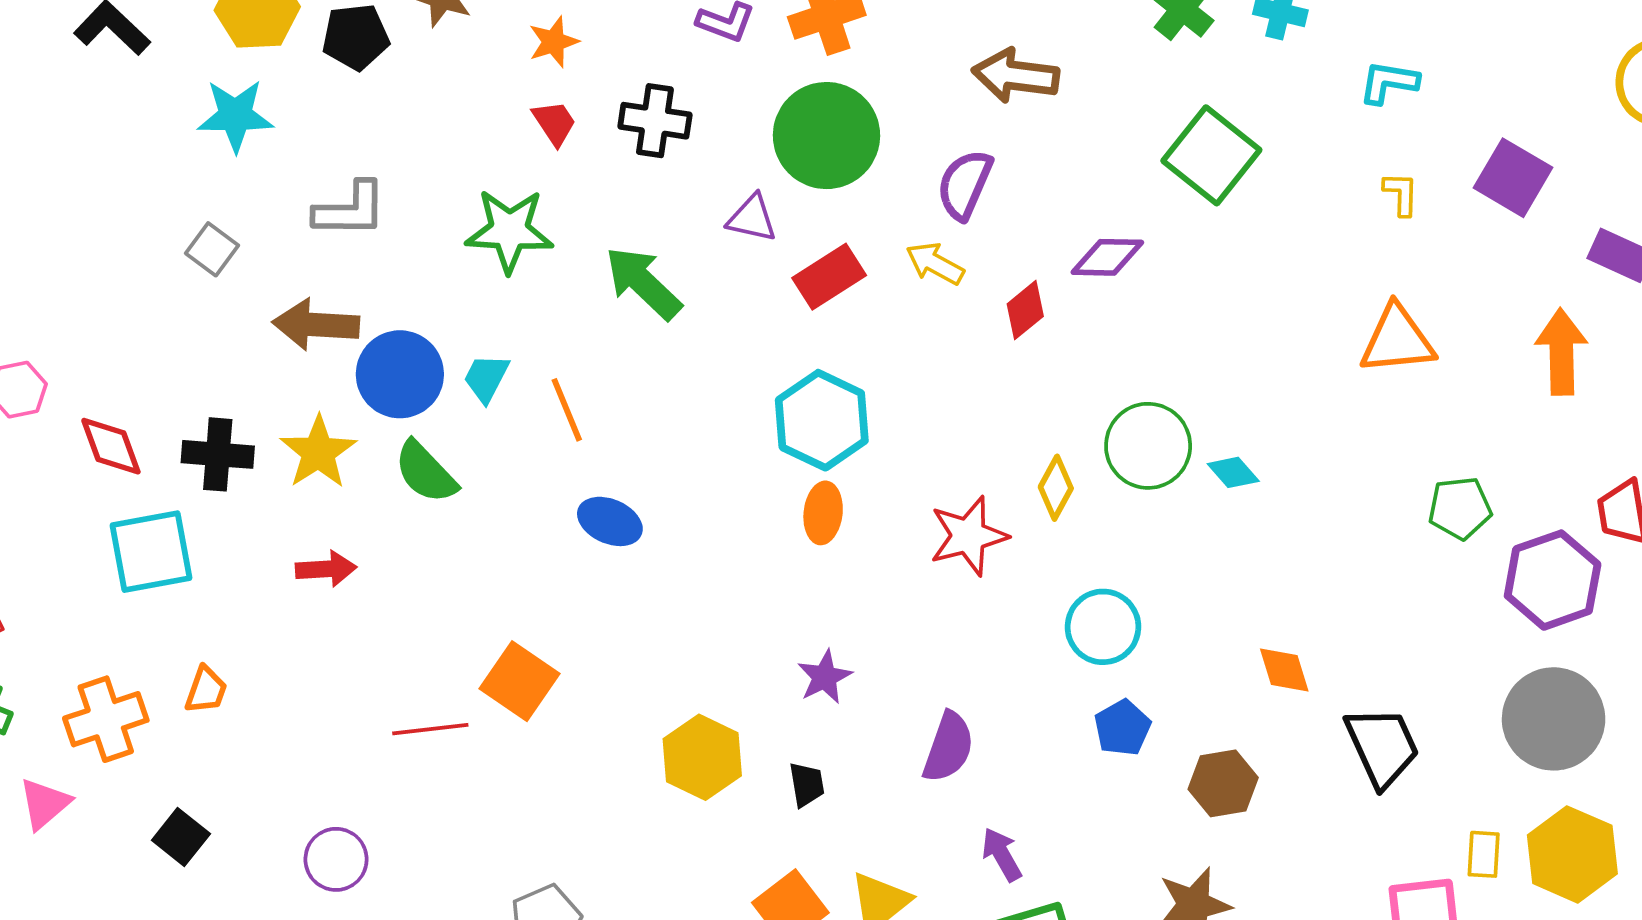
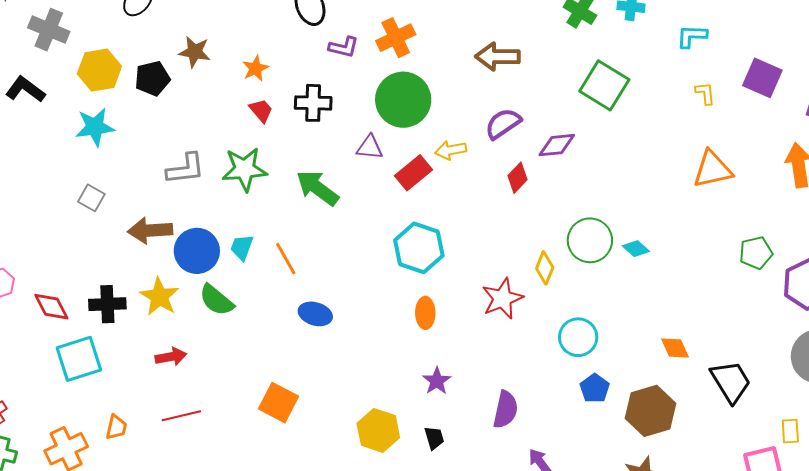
purple semicircle: (965, 185) -> (503, 124), moved, turned 39
gray L-shape: (350, 210) -> (186, 169), moved
yellow arrow: (935, 264) -> (451, 150), moved, turned -32
orange ellipse: (823, 513) -> (425, 313), moved
red line: (430, 729) -> (181, 416), moved
brown hexagon: (1223, 783) -> (650, 411), size x1.4

